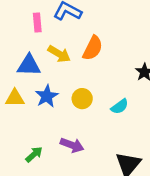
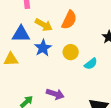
blue star: (47, 96) -> (43, 48), moved
yellow circle: (82, 99) -> (71, 52), moved

